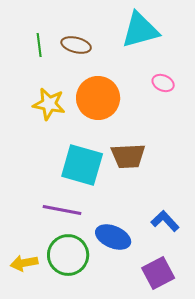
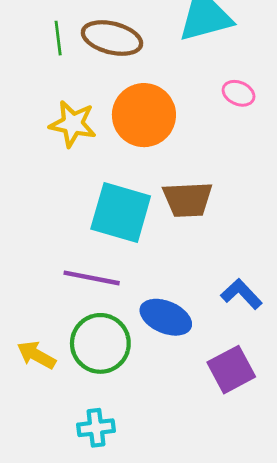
brown ellipse: (76, 45) -> (112, 38), size x1.4
yellow arrow: (24, 263) -> (36, 355), turned 40

